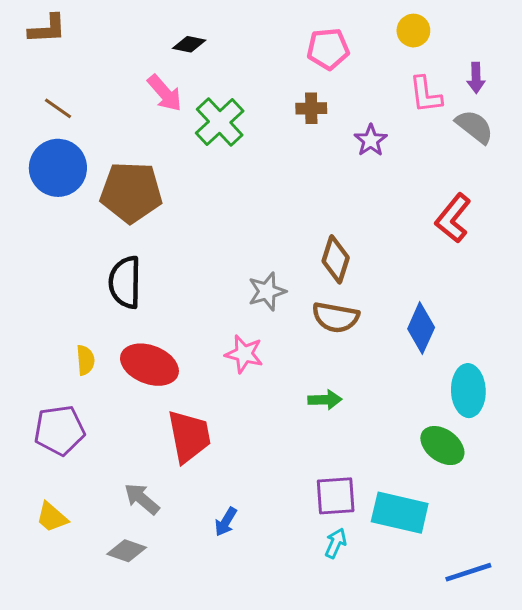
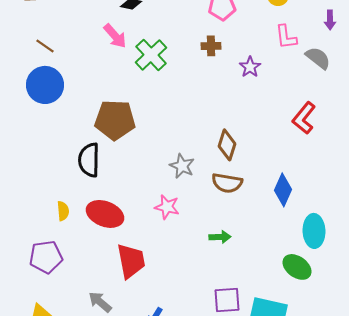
purple arrow: (476, 78) -> (330, 20), moved
brown pentagon: (131, 192) -> (115, 120), moved
gray star: (267, 291) -> (182, 166), turned -30

